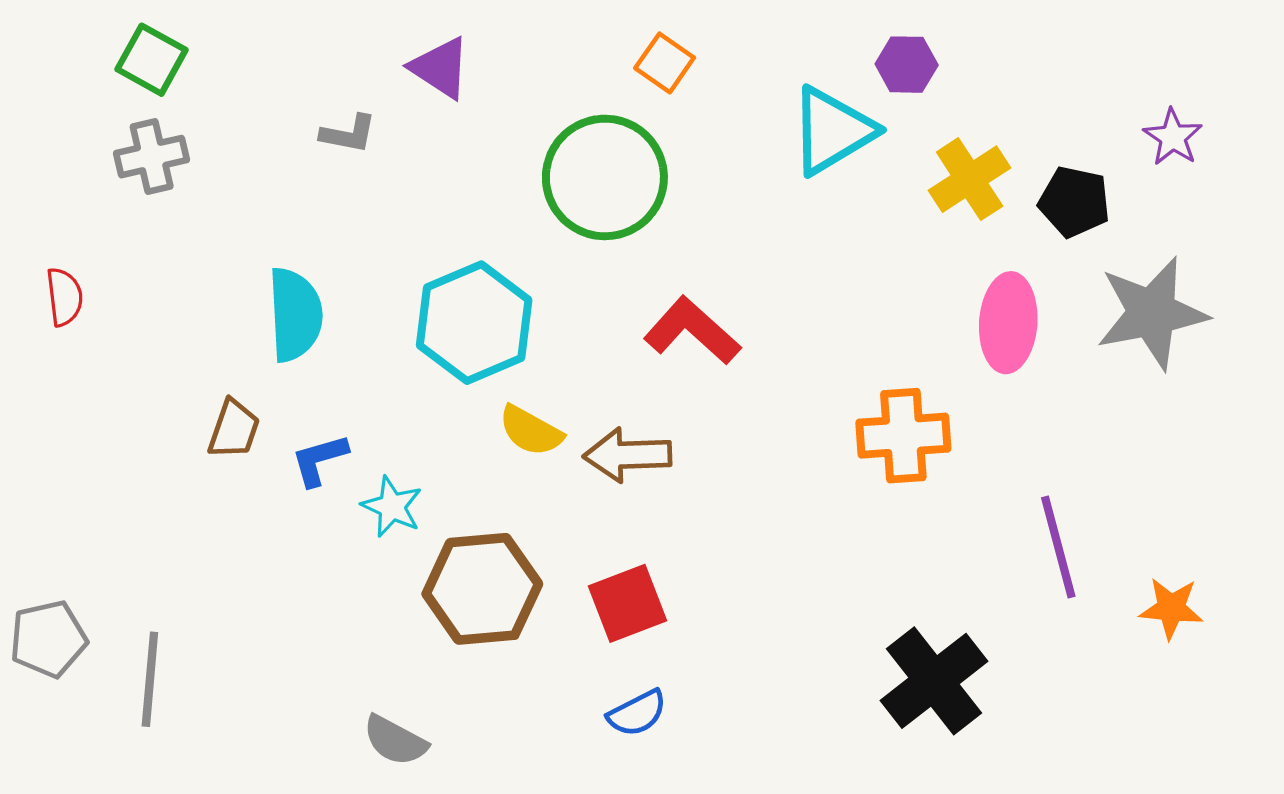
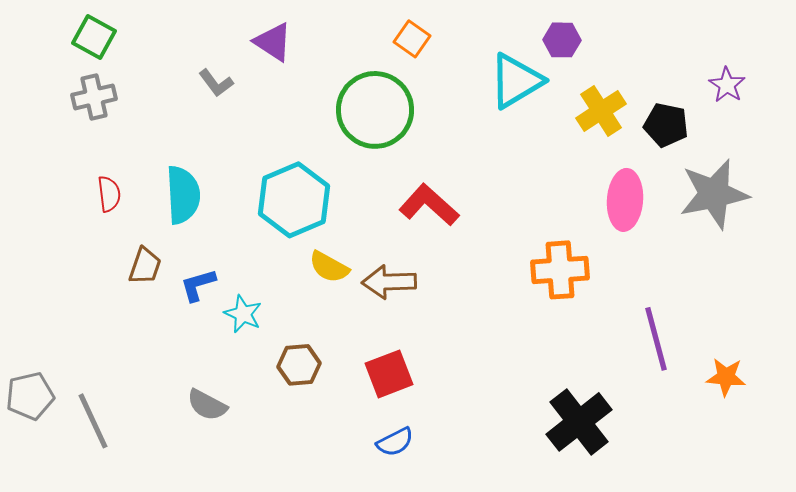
gray L-shape: (348, 134) -> (216, 83), turned 42
red semicircle: (64, 297) -> (109, 194), moved
brown hexagon: (482, 589) -> (299, 365), size x0.6
gray line: (150, 679) -> (93, 421), turned -30
gray semicircle: (395, 741) -> (207, 405), moved

